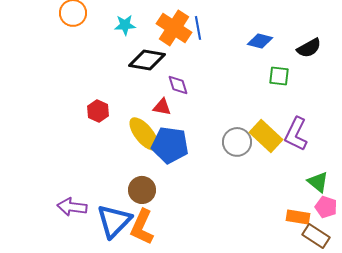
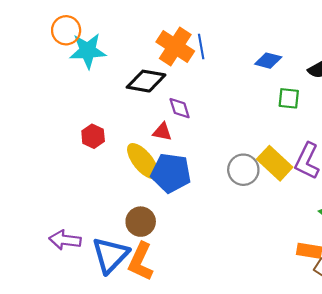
cyan star: (125, 25) -> (88, 51), moved, size x1.6

